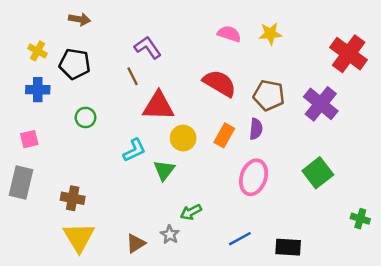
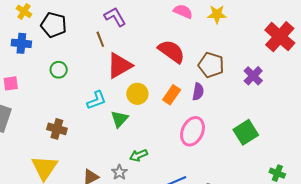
purple cross: (321, 104) -> (253, 76), size x0.7
red triangle: (158, 106) -> (119, 66), turned -36
brown cross: (73, 198) -> (57, 129), moved

